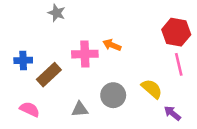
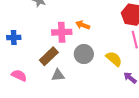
brown rectangle: (49, 75) -> (49, 56), moved
gray circle: (113, 95) -> (84, 54), moved

